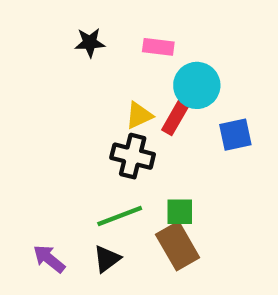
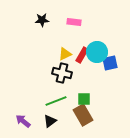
cyan circle: (197, 85) -> (97, 52), moved

